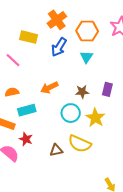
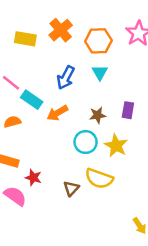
yellow rectangle: (29, 37) -> (25, 39), moved
blue arrow: (59, 47) -> (66, 78), moved
cyan rectangle: (27, 110) -> (32, 100), moved, turned 54
brown triangle: (56, 150) -> (71, 188), turned -32

